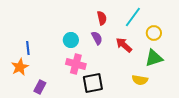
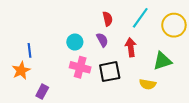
yellow circle: (154, 33) -> (174, 25), moved, size x1.5
red arrow: (124, 45) -> (131, 47), turned 42
black square: (93, 83) -> (110, 72), moved

